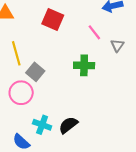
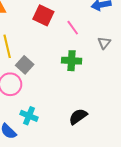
pink line: (94, 32) -> (73, 28), moved
black semicircle: (68, 125) -> (78, 116), moved

